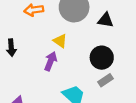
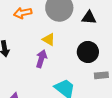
gray rectangle: (106, 80) -> (101, 75), moved, turned 32

